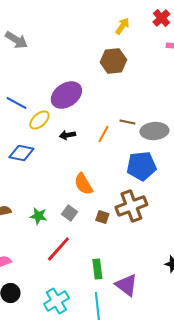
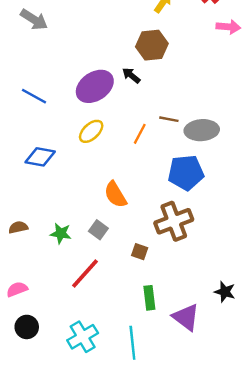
yellow ellipse: (39, 120) -> (91, 131), moved
black arrow: (67, 135) -> (131, 75), moved, turned 49
brown square: (102, 217) -> (140, 252), moved
green rectangle: (97, 269) -> (149, 298), moved
purple triangle: (126, 285) -> (186, 317), moved

